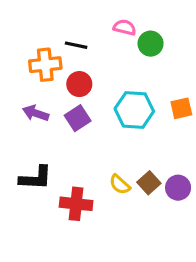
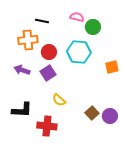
black line: (76, 45) -> (42, 21), moved
cyan hexagon: (134, 110) -> (79, 52), moved
yellow semicircle: (120, 184) -> (59, 100), moved

